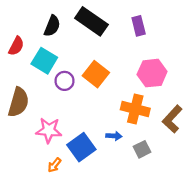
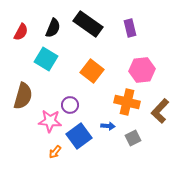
red semicircle: (16, 46) -> (21, 32), moved
purple circle: (65, 81) -> (70, 105), moved

